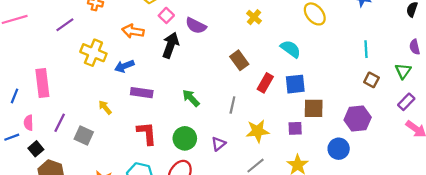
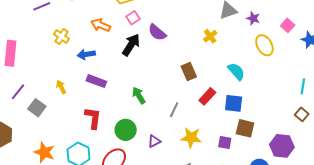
yellow cross: (93, 53) -> (62, 37), size x0.7

